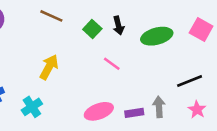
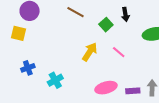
black arrow: (118, 26) -> (125, 14), moved
yellow arrow: (49, 67) -> (90, 52), moved

